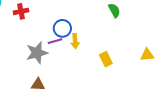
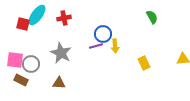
gray star: (37, 53) -> (61, 53), moved, turned -30
brown triangle: (38, 85) -> (59, 83), moved

